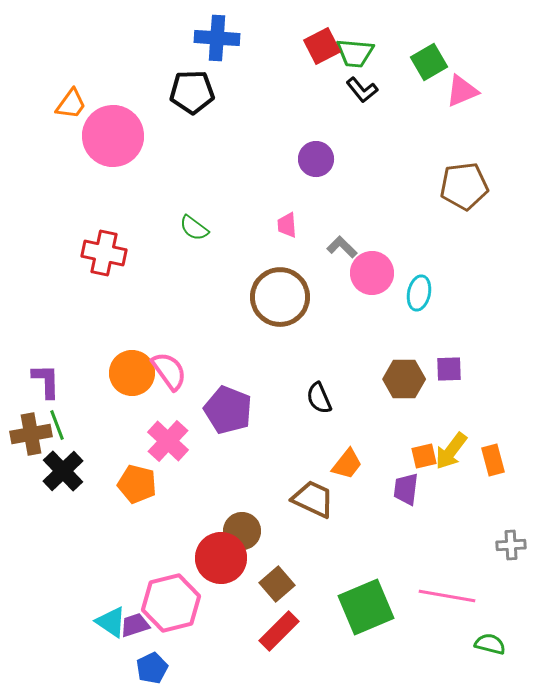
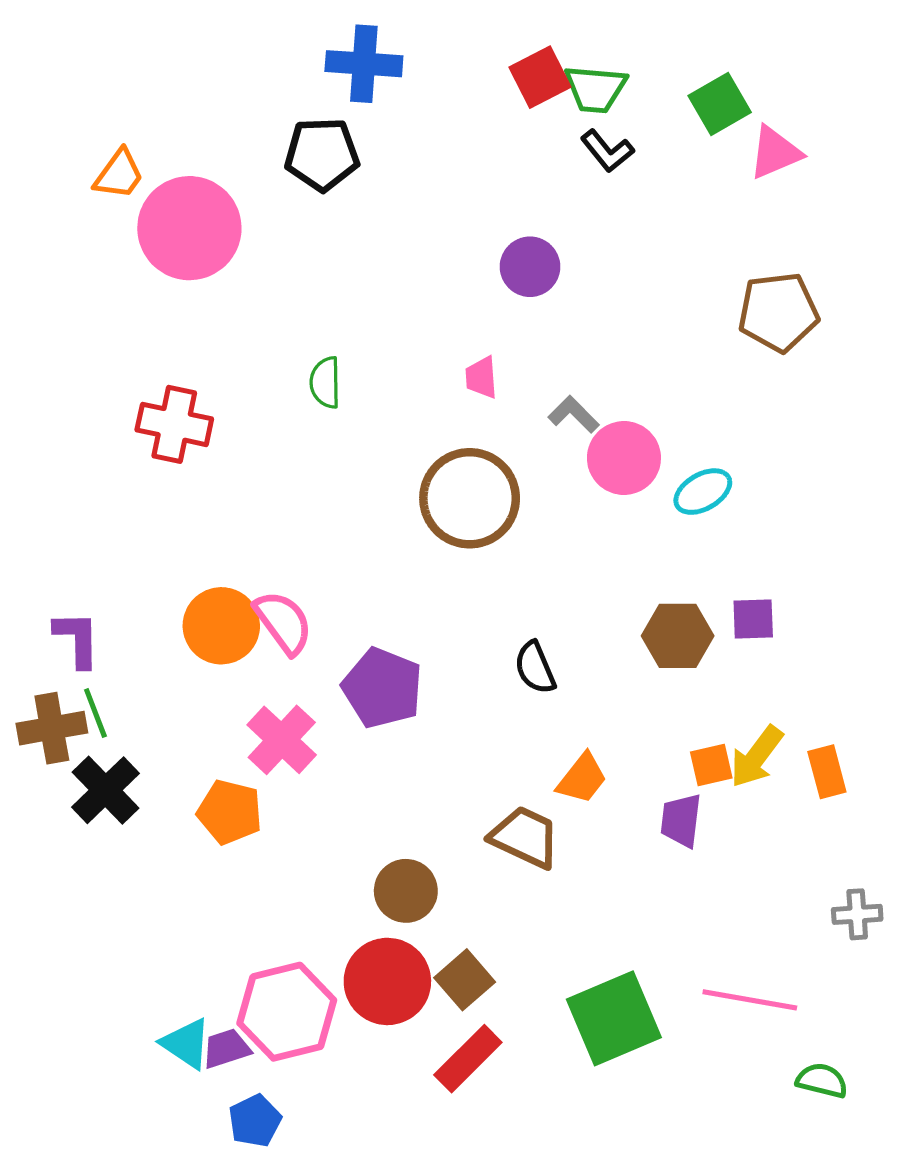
green semicircle: (194, 228) -> (325, 382), turned 52
cyan ellipse: (419, 293) -> (703, 492), turned 48
red circle: (221, 558) -> (387, 981), moved

